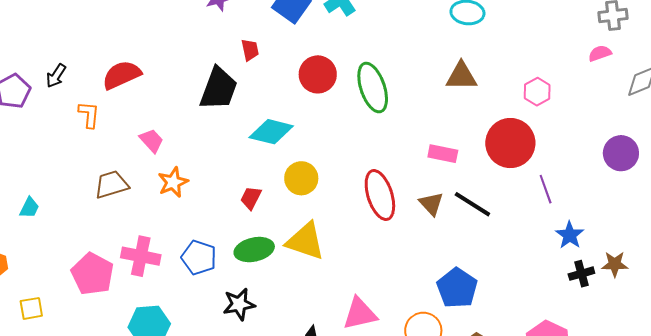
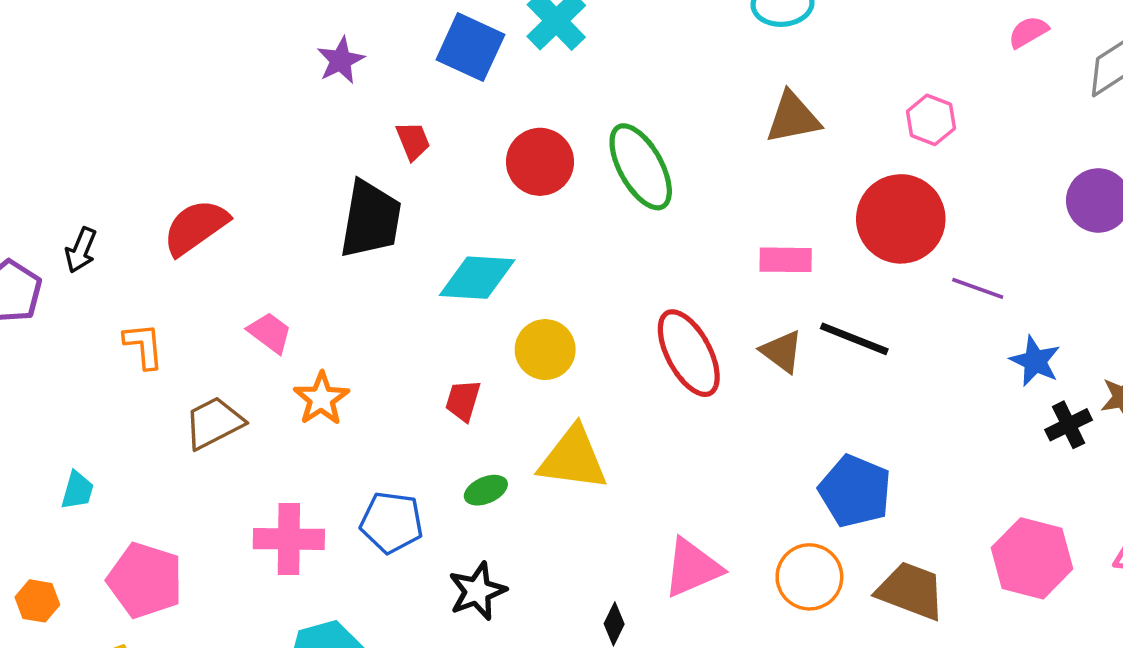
orange L-shape: (89, 115) -> (144, 346), moved
purple line: (546, 189) -> (978, 288), turned -40
green ellipse: (254, 250) -> (486, 490), size x0.6
pink pentagon: (92, 274) -> (145, 580), moved

